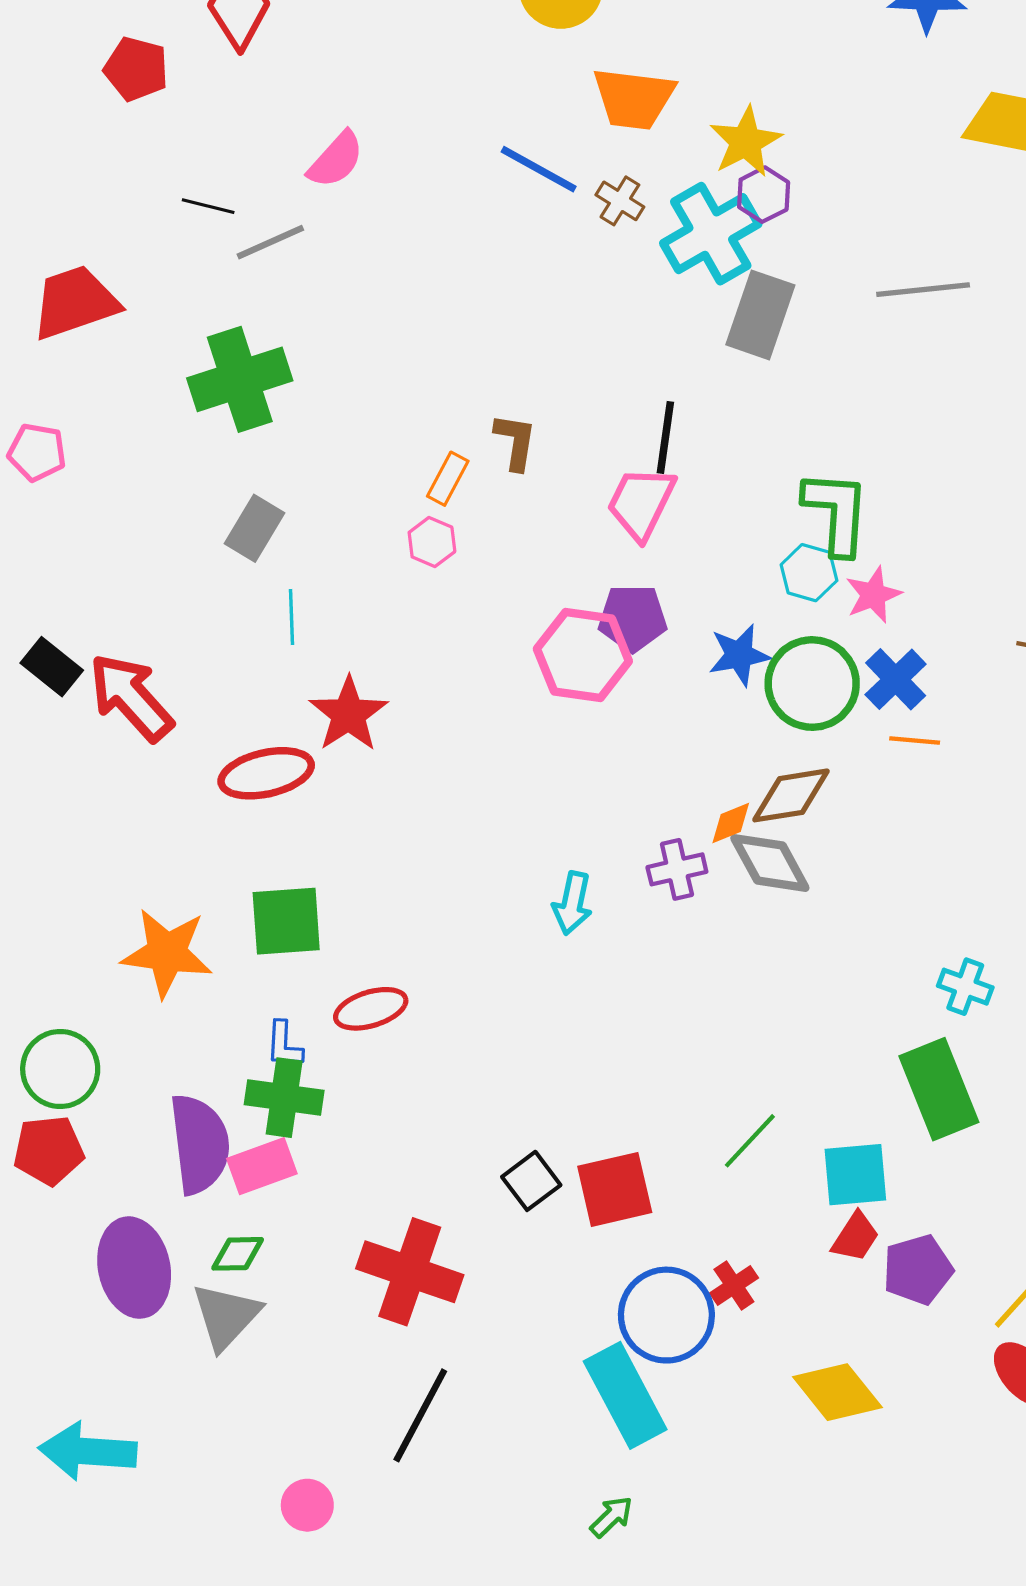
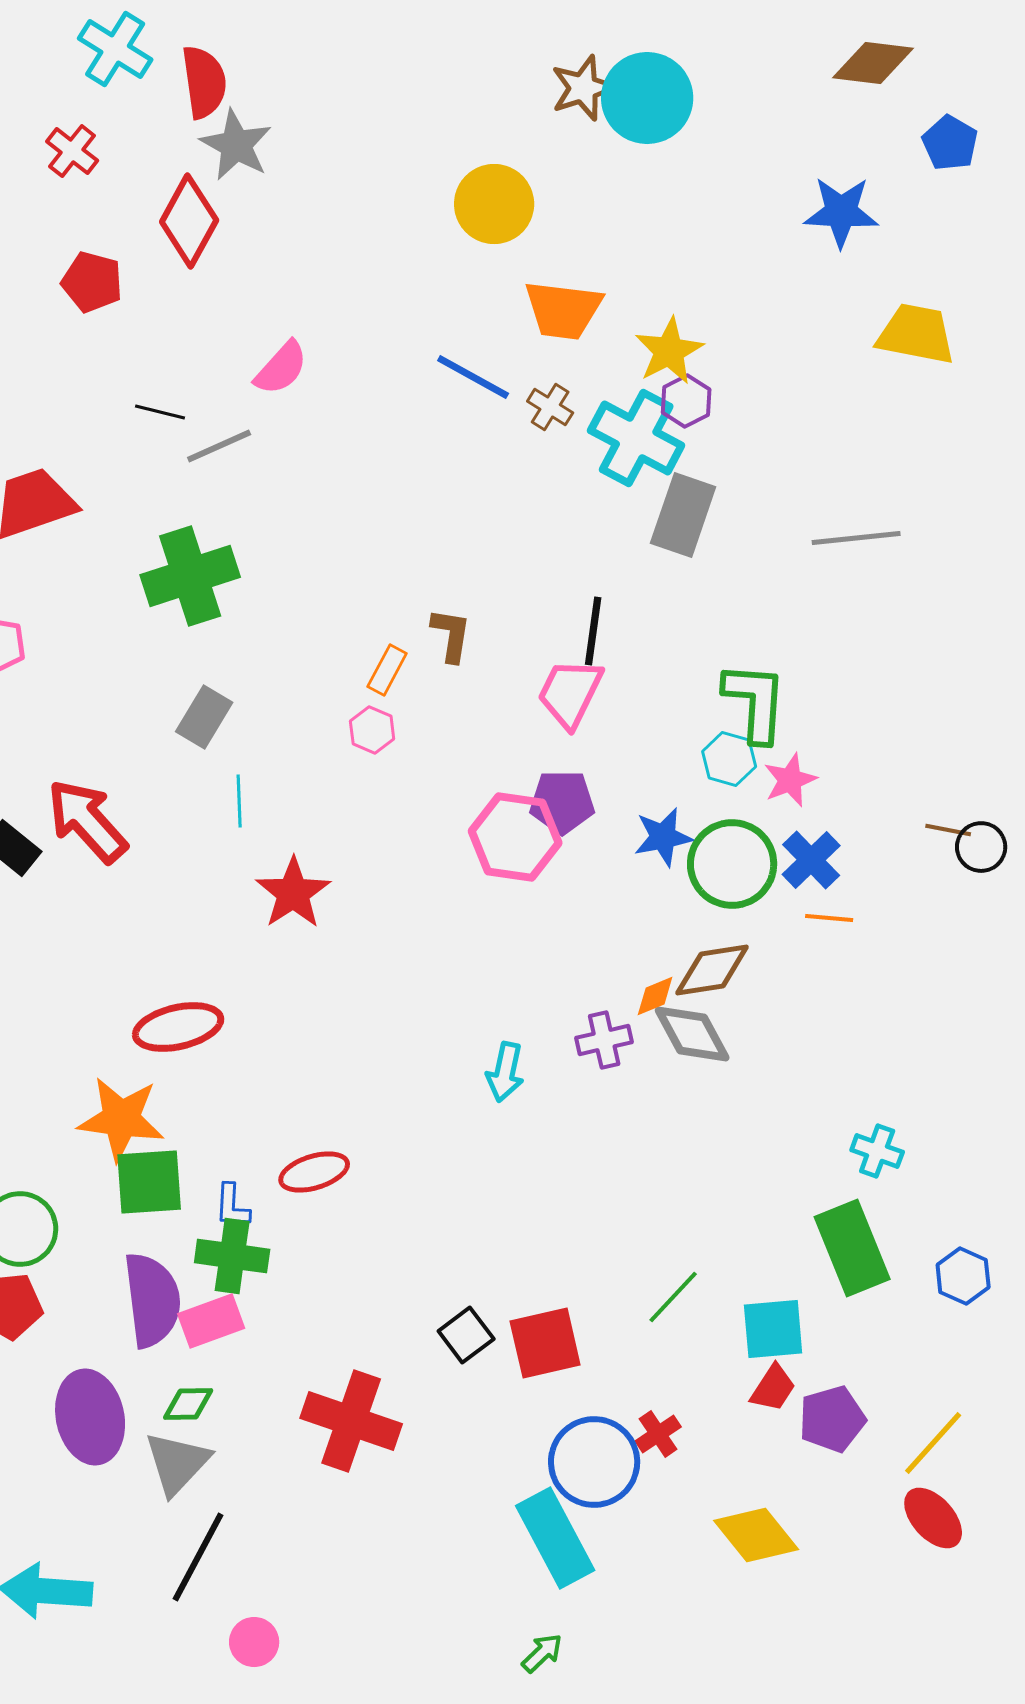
cyan cross: (711, 234) -> (636, 438), turned -32
gray line: (923, 290) -> (856, 538), moved
red arrow: (131, 697) -> (87, 821), moved
red ellipse: (266, 773) -> (178, 1027), moved
green square: (286, 921) -> (149, 1182), moved
black line: (420, 1415) -> (198, 1557), moved

